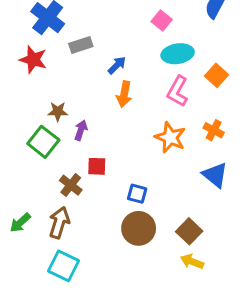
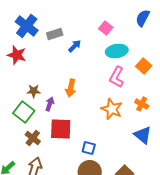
gray rectangle: (81, 45) -> (55, 34), moved
blue arrow: (117, 65) -> (75, 46), moved
orange arrow: (124, 94) -> (71, 88), moved
red square: (97, 166) -> (61, 129), size x1.6
brown cross: (71, 185) -> (33, 138), moved

